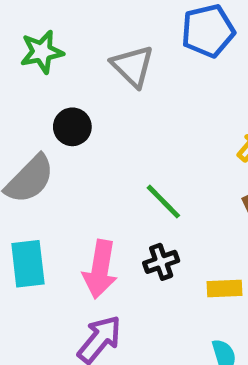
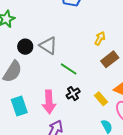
gray triangle: (133, 66) -> (48, 45), moved
yellow rectangle: (224, 288) -> (101, 99), turned 64

